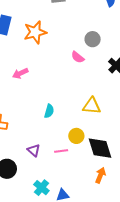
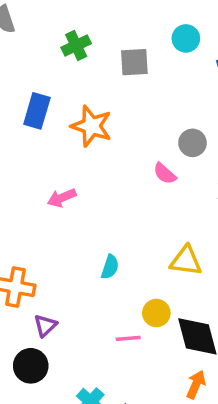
orange star: (35, 32) -> (92, 126), turned 30
purple triangle: (34, 150) -> (45, 325), moved, turned 32

